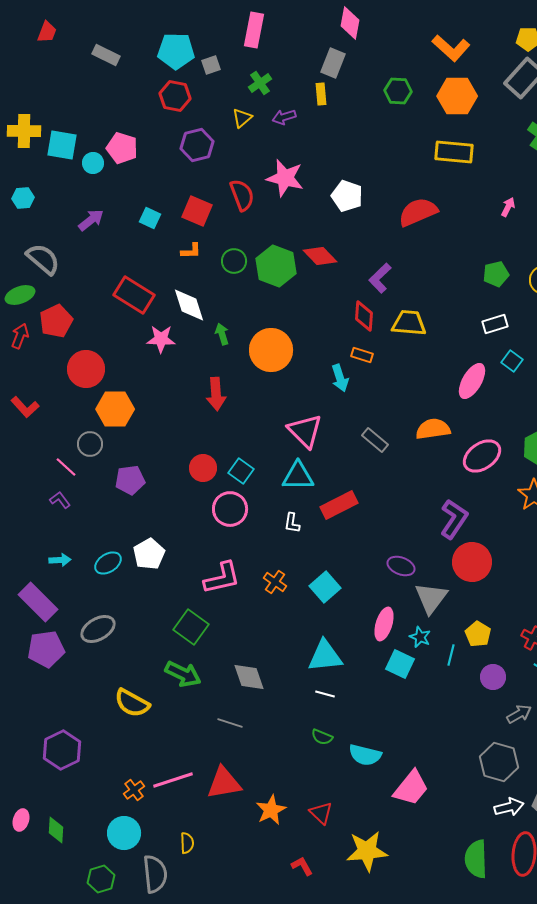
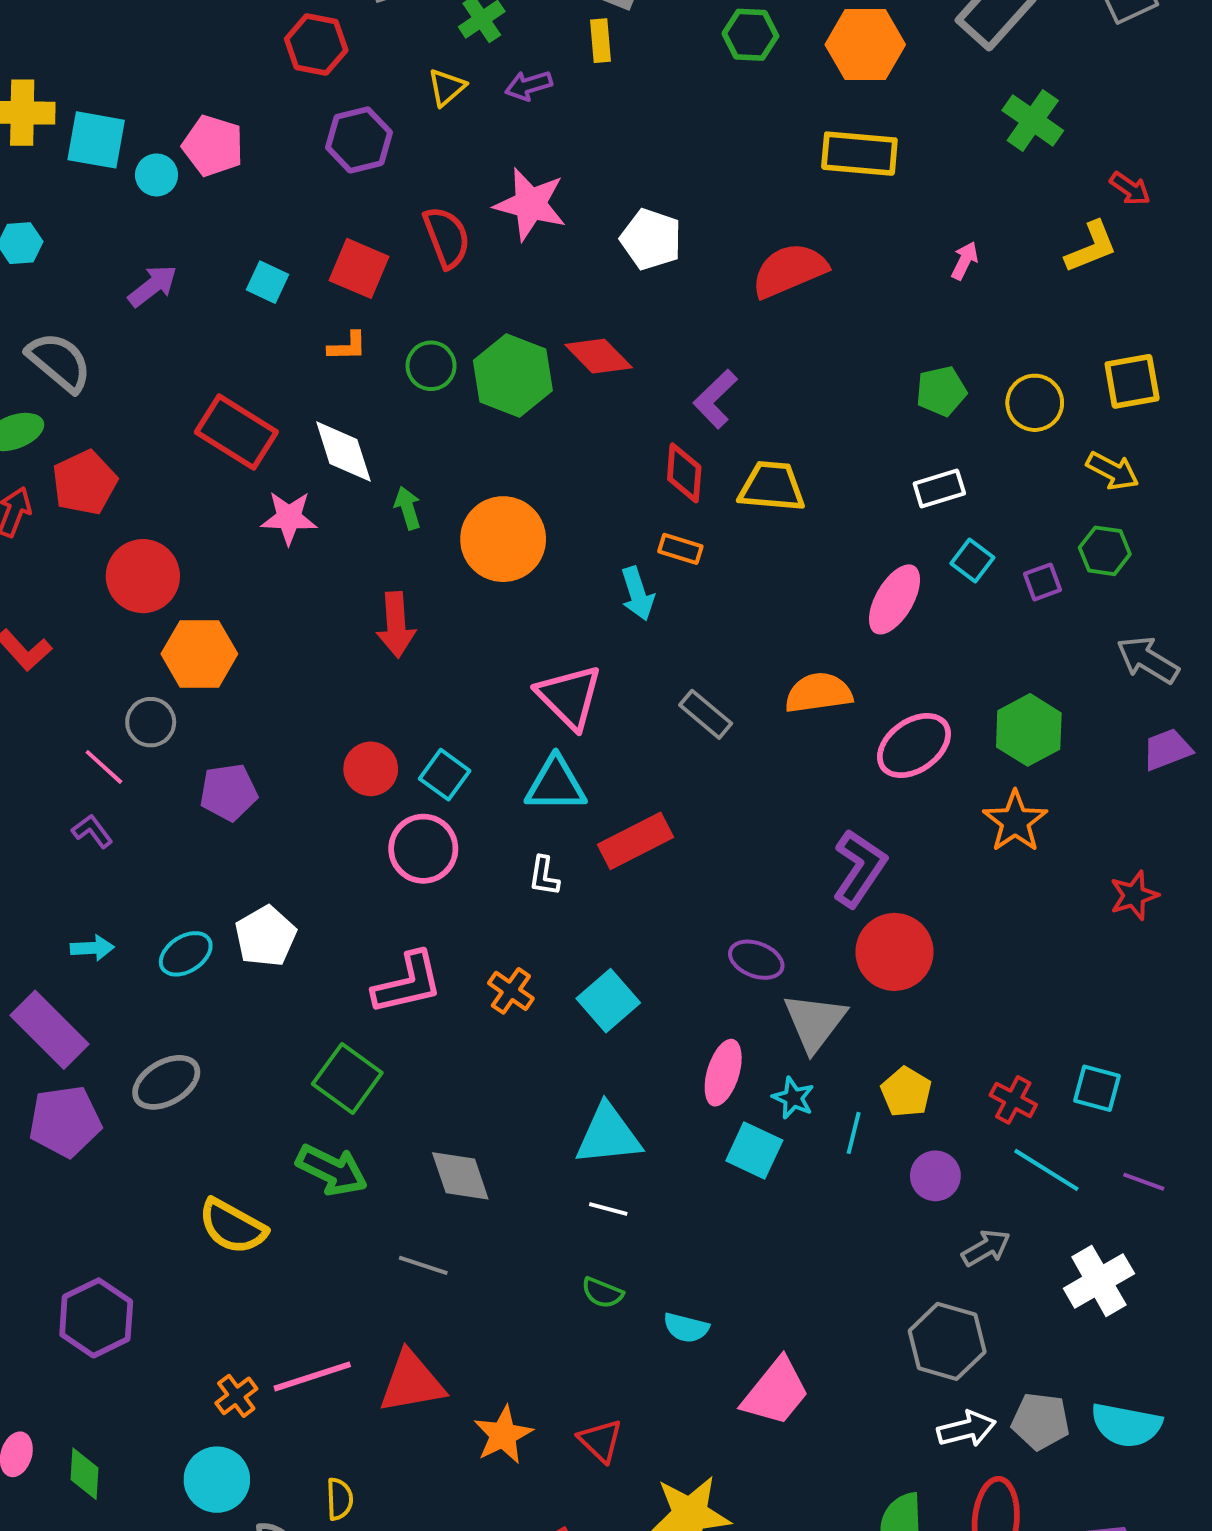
cyan semicircle: (365, 755) -> (686, 1328), size x0.7

